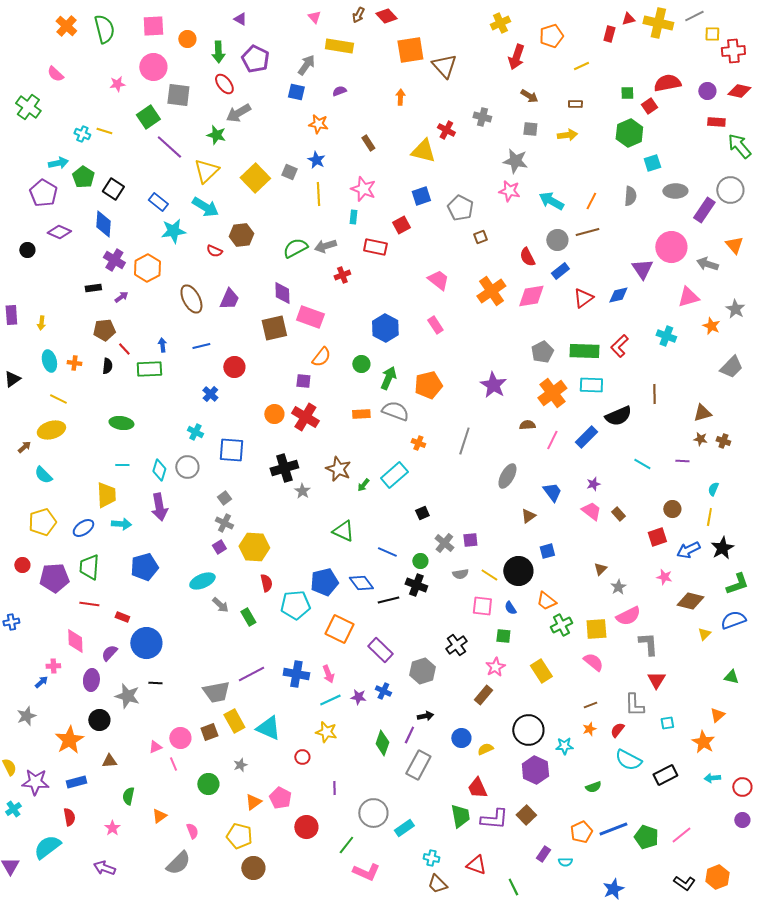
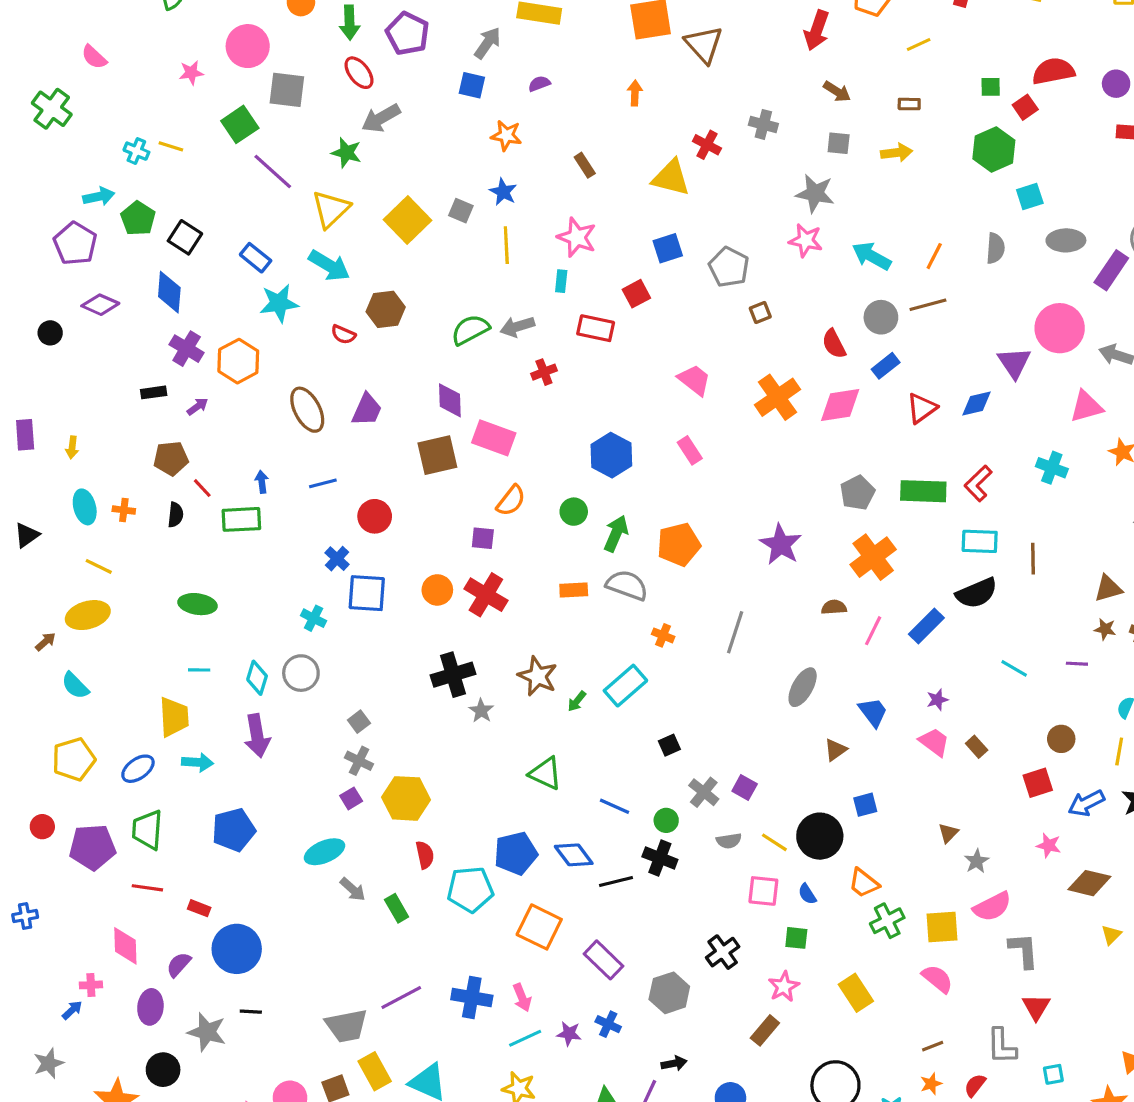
cyan rectangle: (591, 385) -> (980, 541), moved
blue square: (231, 450) -> (367, 593), moved
purple square: (470, 540) -> (745, 787), turned 35

